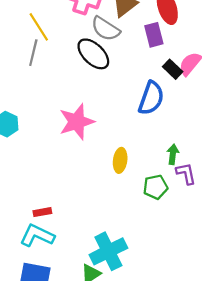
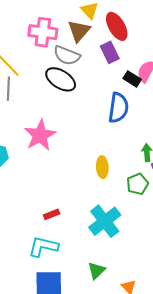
pink star: (77, 122) -> (40, 135), moved
red rectangle: (42, 212) -> (52, 214), moved
cyan cross: (108, 251) -> (105, 221), moved

